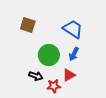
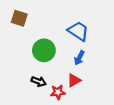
brown square: (28, 25) -> (19, 18), moved
green circle: (49, 55) -> (44, 50), moved

